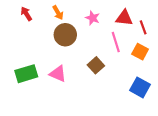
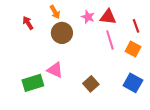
red arrow: (26, 14) -> (28, 23), moved
red triangle: (124, 18) -> (108, 17), moved
brown square: (96, 65) -> (91, 84), moved
green rectangle: (26, 74) -> (33, 83), moved

